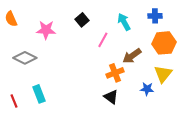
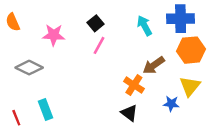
blue cross: (155, 16) -> (181, 19), size x1.6
pink line: (103, 40) -> (99, 45), moved
orange cross: (115, 73) -> (134, 85), turned -36

